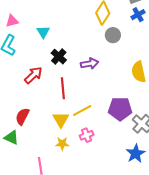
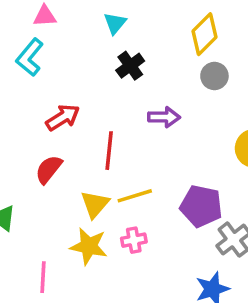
cyan triangle: (43, 32) -> (115, 23), moved
black cross: (59, 57) -> (130, 66), moved
red semicircle: (22, 116) -> (49, 169), moved
yellow star: (62, 144) -> (89, 246), size x1.5

